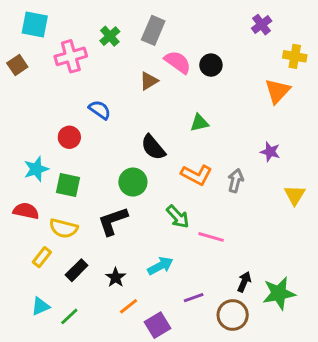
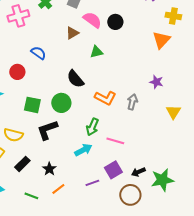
green triangle: (199, 123) -> (96, 52), moved
green square: (68, 185) -> (32, 105), moved
green arrow: (178, 217) -> (92, 127), turned 66
cyan arrow: (160, 266) -> (83, 150), moved
black arrow: (244, 282) -> (138, 172), turned -136
purple line: (194, 298) -> (92, 183), moved
green line: (69, 316) -> (31, 196), moved, turned 64
purple square: (157, 325) -> (113, 170), moved

